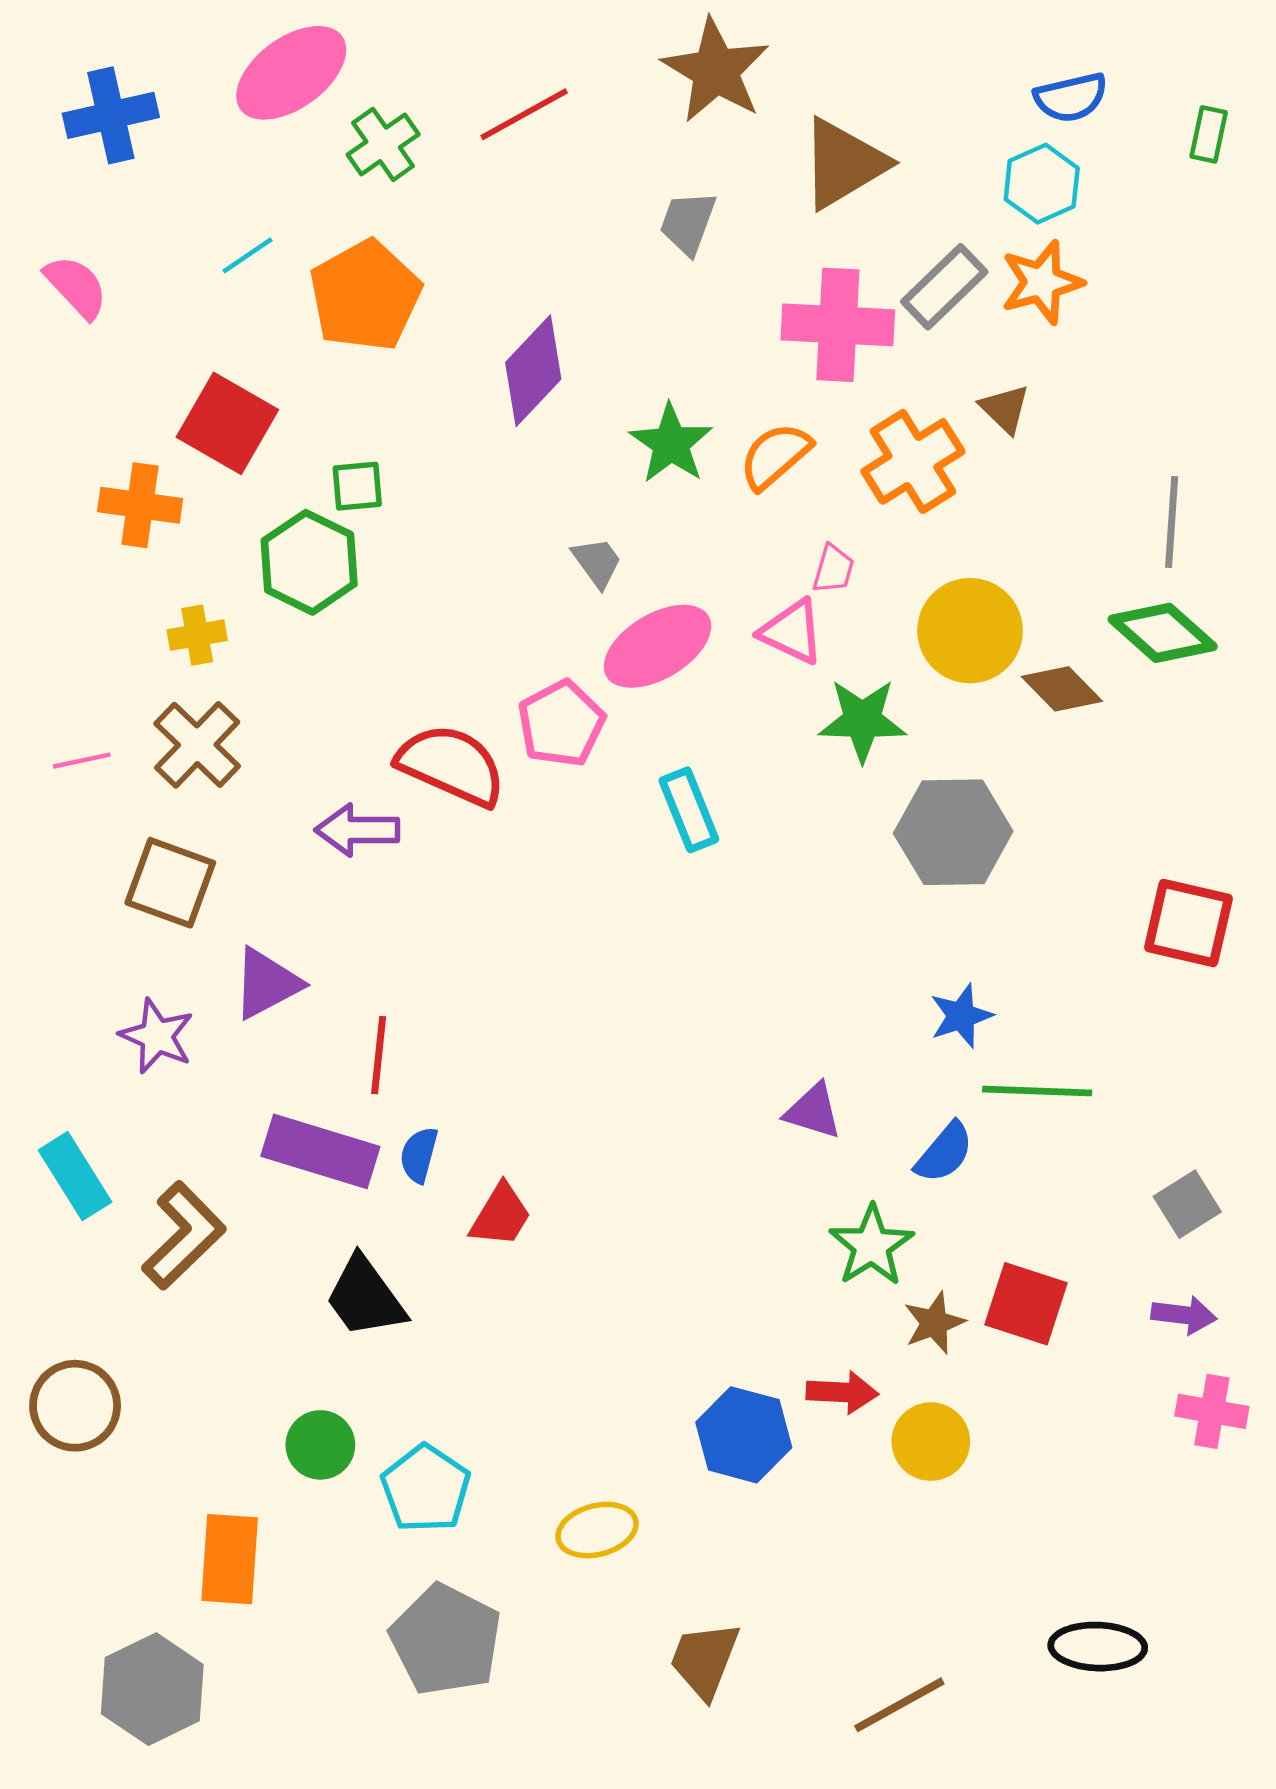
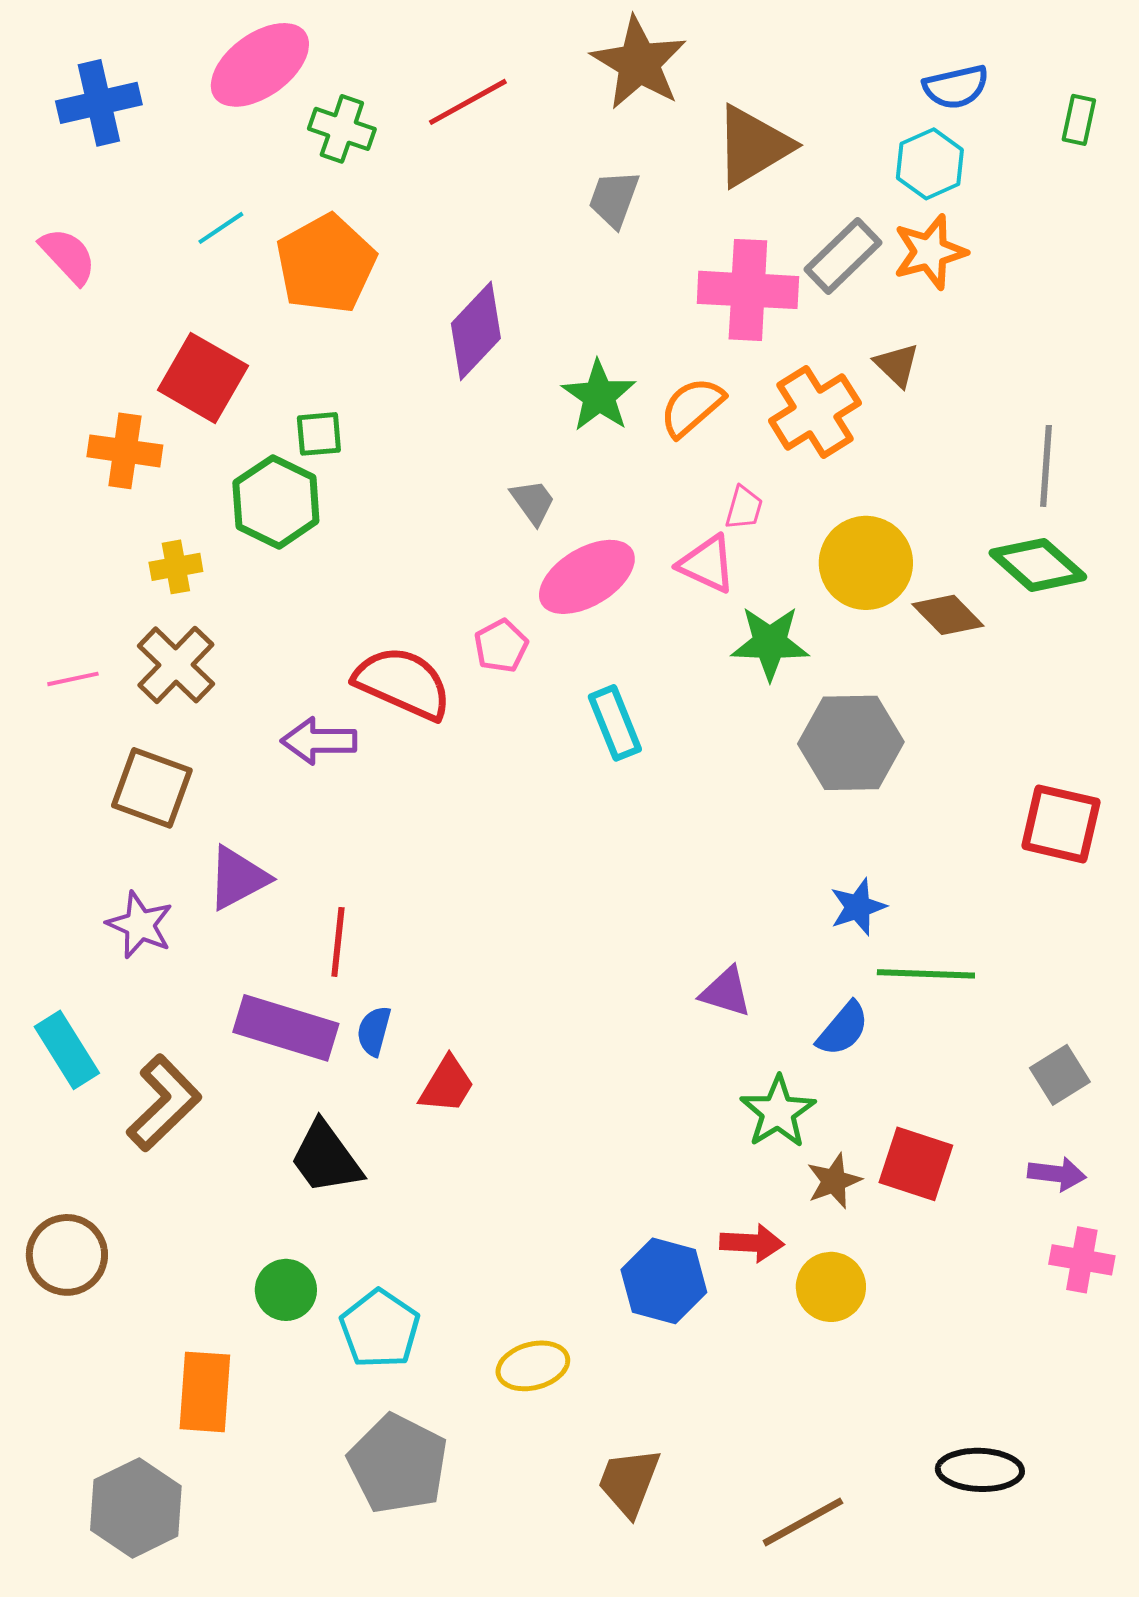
green cross: (383, 144) -> (342, 129), turned -36
pink pentagon: (561, 724) -> (501, 646), size x0.7

